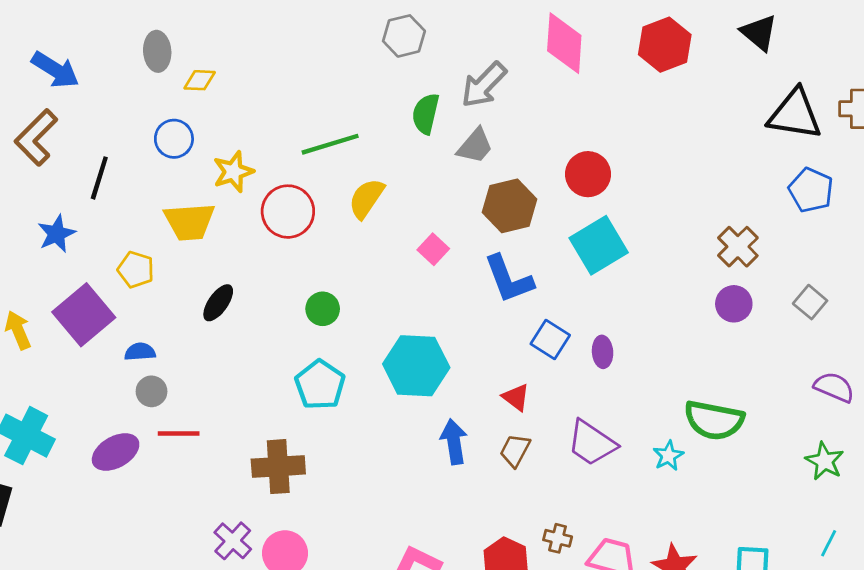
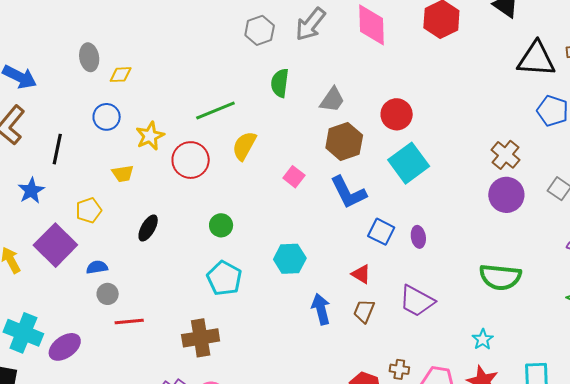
gray arrow: (484, 85) -> (310, 24), moved
gray trapezoid: (475, 146) -> (332, 100), moved
yellow trapezoid: (190, 222) -> (123, 174), size x0.6
yellow pentagon: (136, 270) -> (89, 210), turned -30
purple circle: (734, 304) -> (506, 195), size x1.4
cyan hexagon: (416, 366) -> (290, 259), size x0.7
purple ellipse: (116, 452) -> (65, 347), moved
cyan star: (668, 456) -> (483, 339), moved

